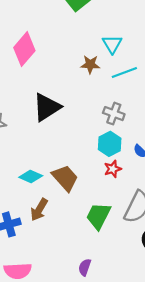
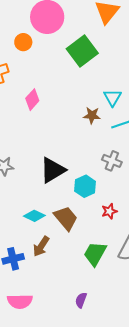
pink diamond: (24, 49) -> (32, 100), size x0.7
black triangle: (47, 107) -> (53, 170), moved
cyan hexagon: (110, 144) -> (85, 186), moved

